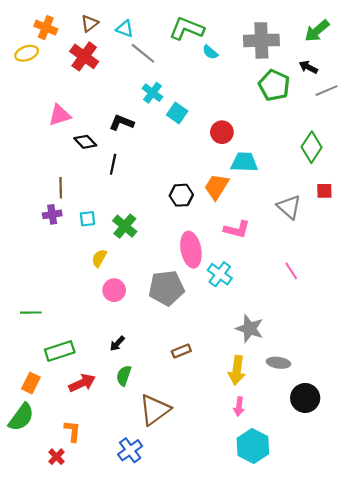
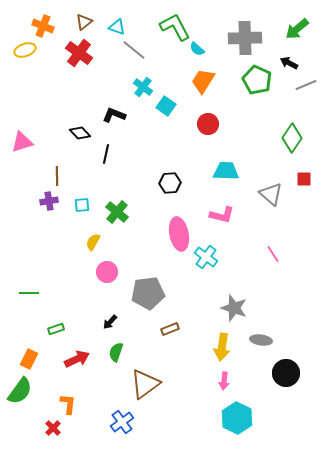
green L-shape: (187, 29) -> (175, 27), turned 40
pink triangle: (60, 115) -> (22, 142), moved
cyan trapezoid: (244, 162) -> (226, 171), moved
orange trapezoid: (217, 187) -> (203, 81), moved
gray pentagon: (166, 288) -> (148, 293), moved
green rectangle: (60, 351) -> (56, 329), size x0.6

